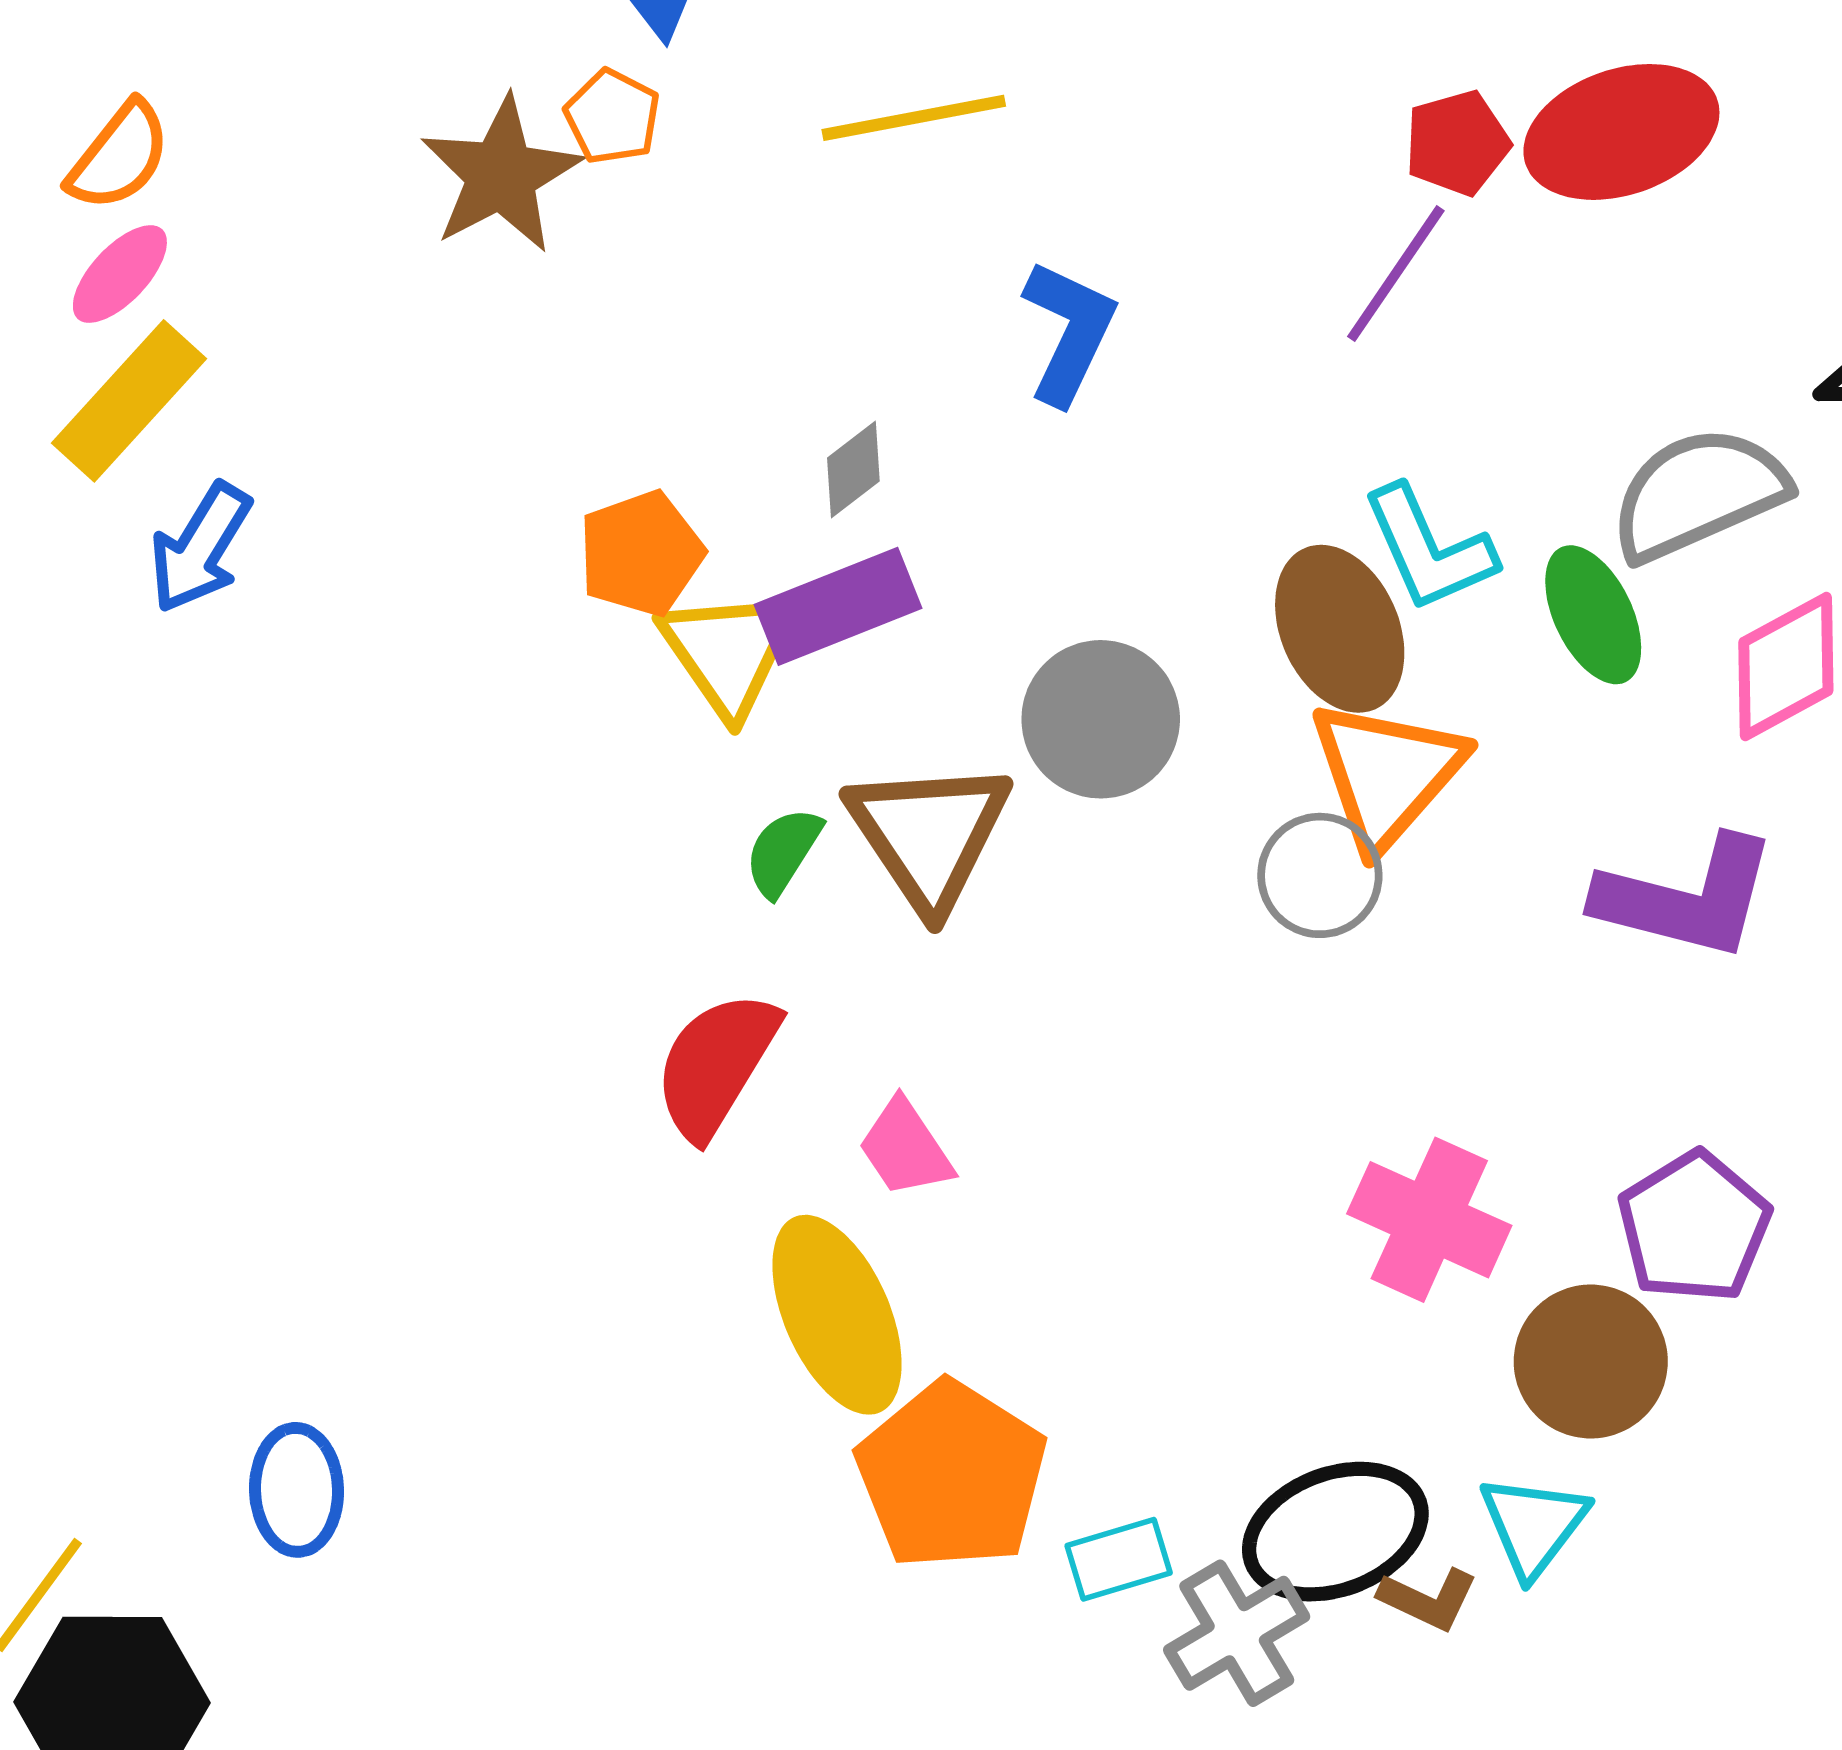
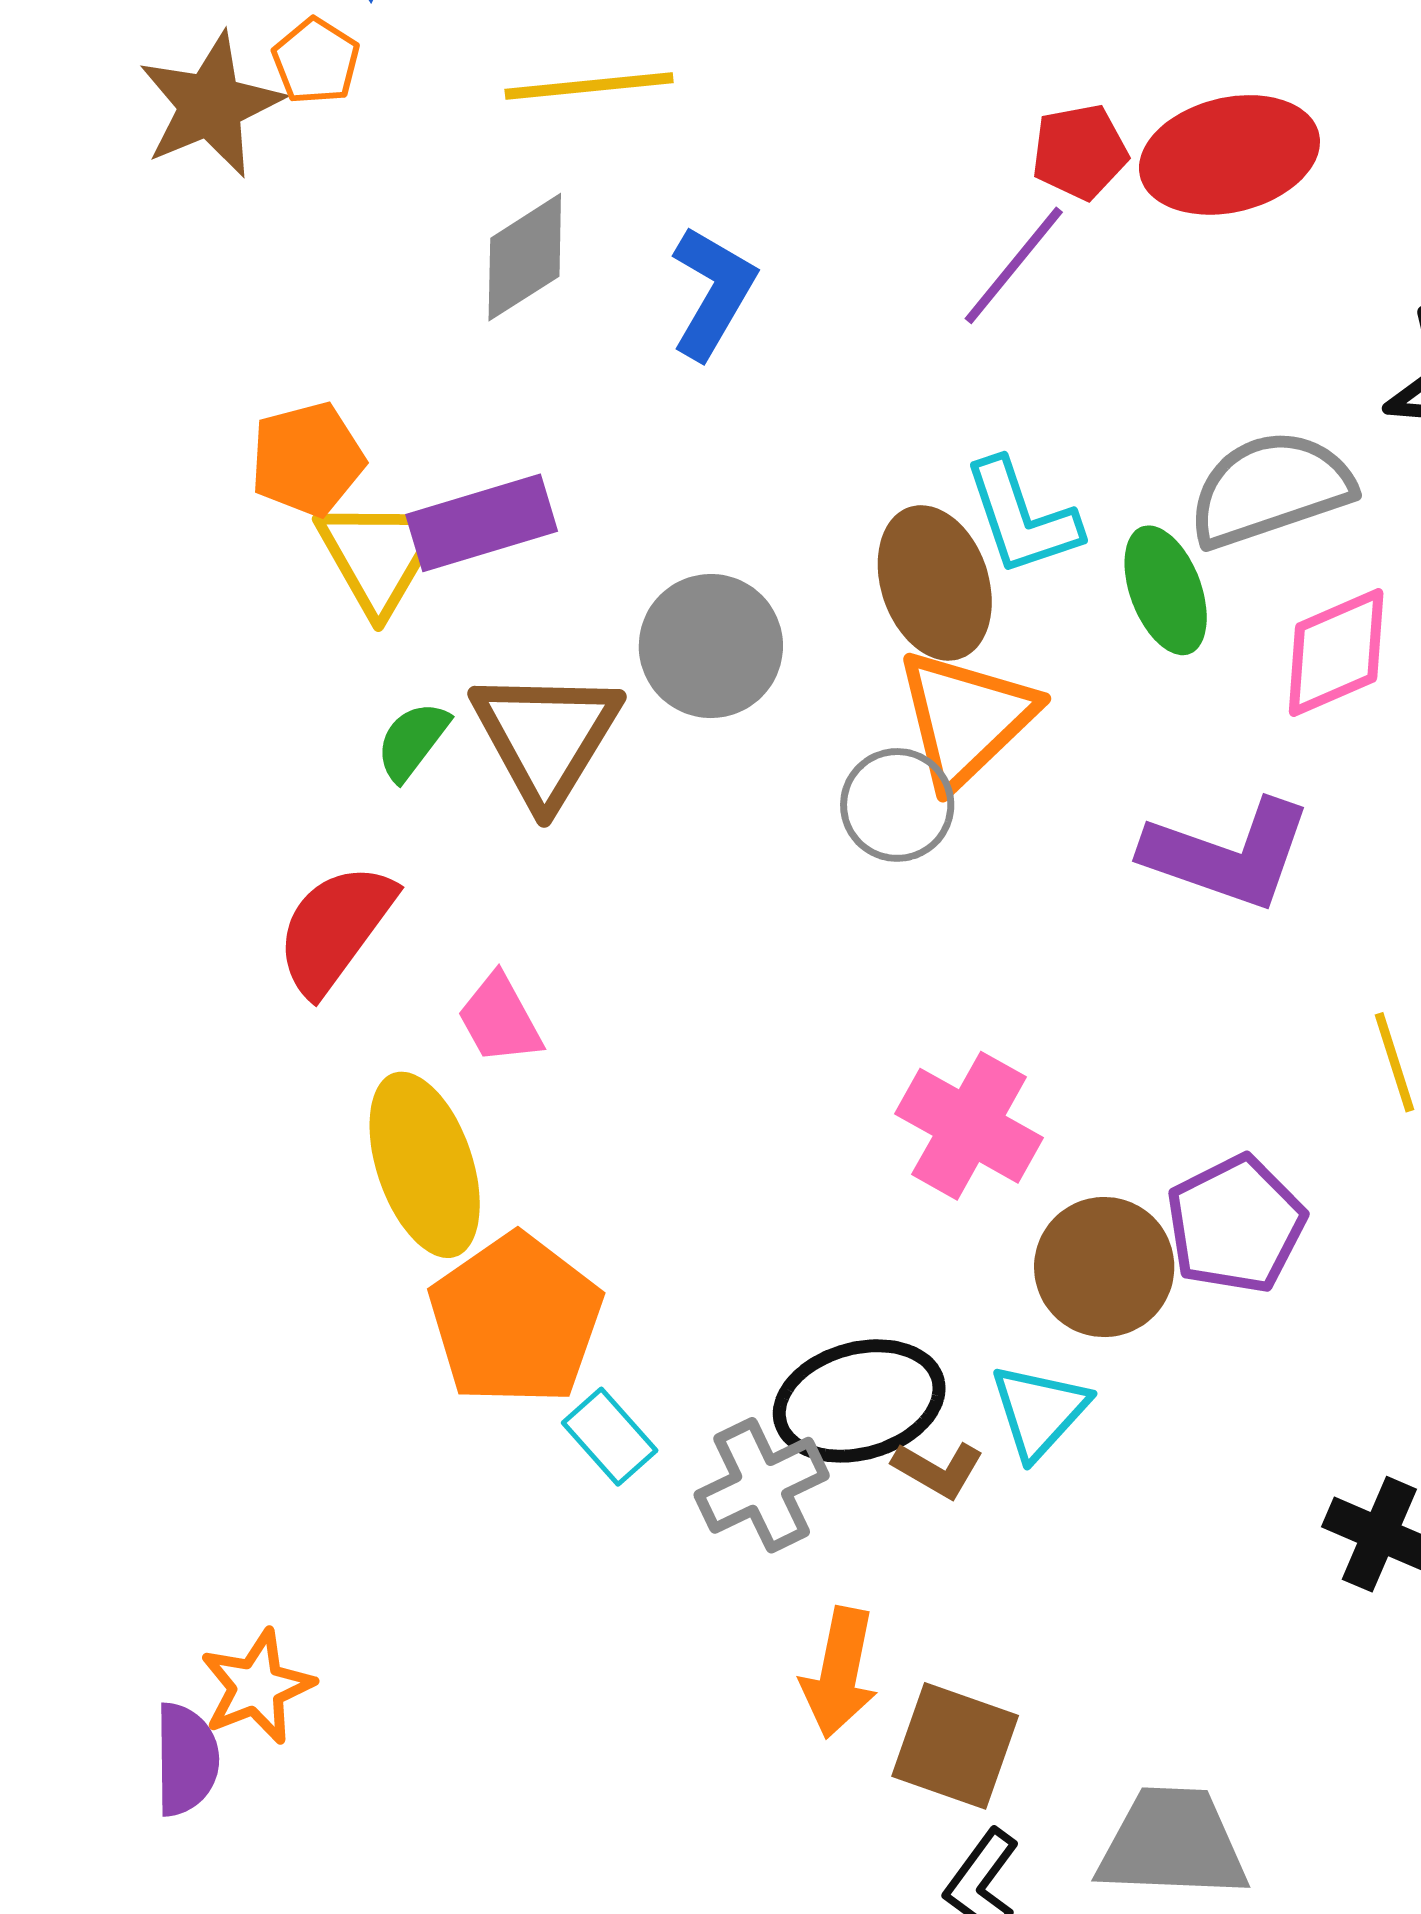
gray diamond: (853, 470) -> (525, 257), moved, size x1.5
purple pentagon: (1694, 1227) -> (1236, 1224), moved
cyan rectangle: (1119, 1559) -> (610, 1437), moved, turned 60

